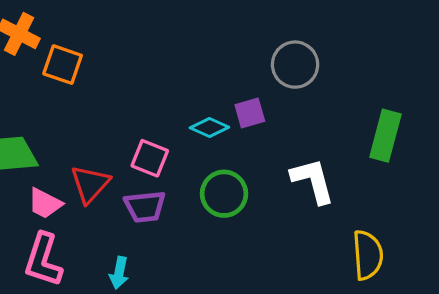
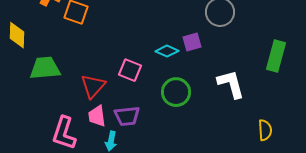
pink trapezoid: (45, 203) -> (97, 116), moved, turned 55
purple trapezoid: (145, 207) -> (127, 116), moved
yellow semicircle: (368, 255) -> (265, 130), size x0.7

